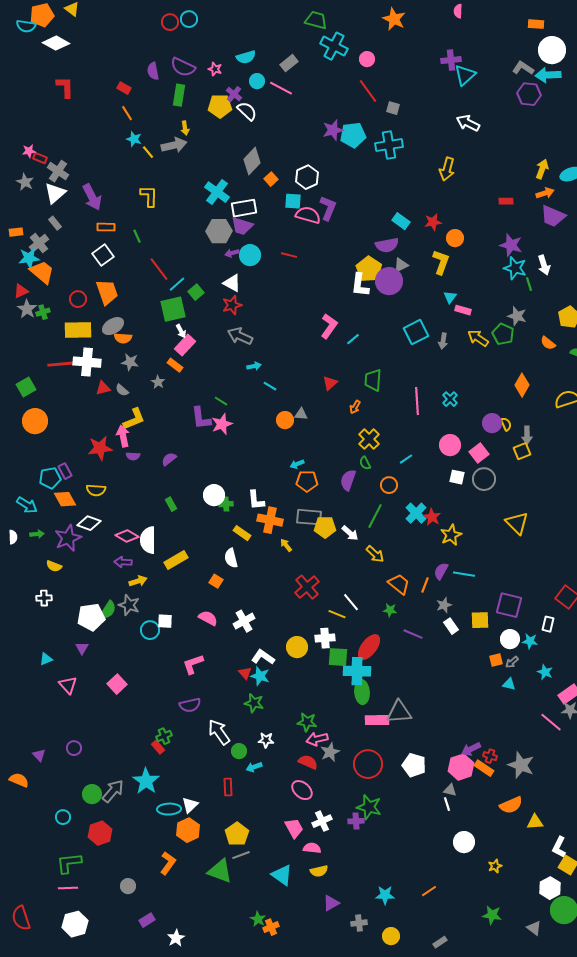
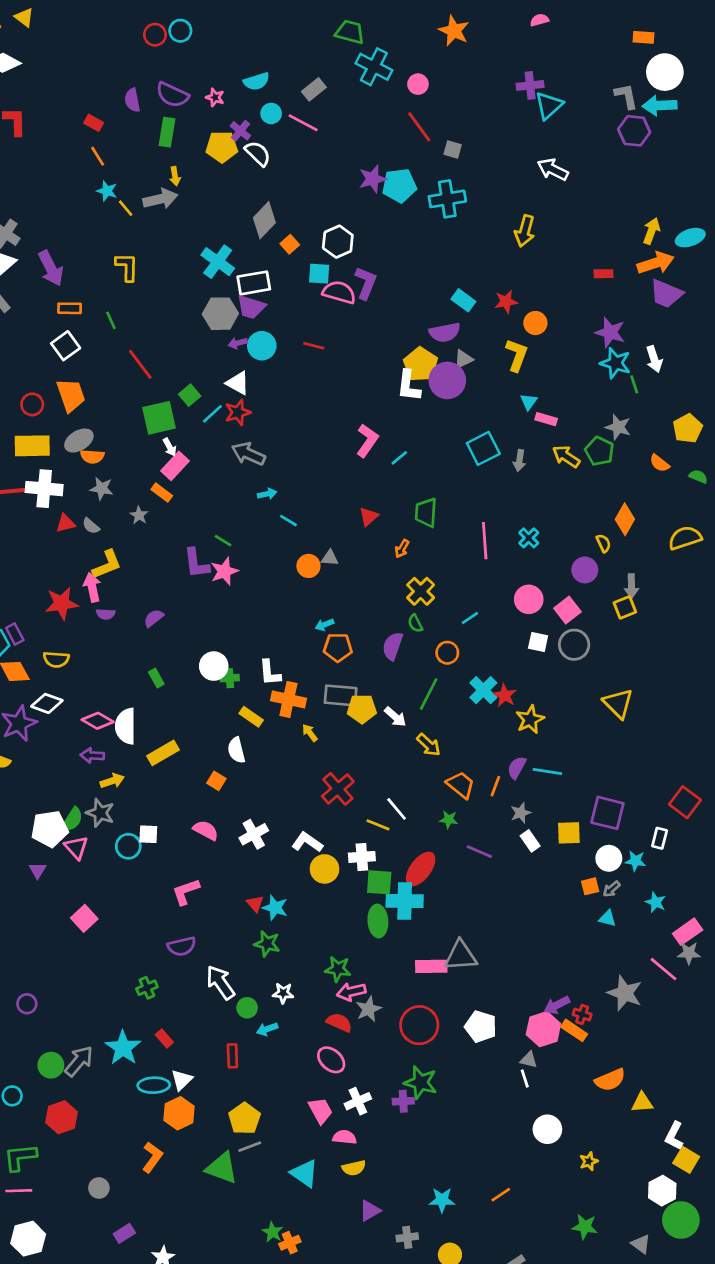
pink semicircle: (458, 11) -> (539, 20), turned 72
gray L-shape: (523, 68) -> (626, 96), turned 45
orange arrow: (545, 193) -> (656, 263), size x1.5
cyan line: (177, 284) -> (212, 414), moved
yellow semicircle: (506, 424) -> (603, 543), moved
white L-shape: (263, 657) -> (307, 842), moved
pink triangle: (68, 685) -> (76, 848), moved
green ellipse: (362, 692) -> (378, 921), moved
red rectangle: (158, 747) -> (164, 1038), moved
gray star: (521, 765) -> (625, 993), moved

